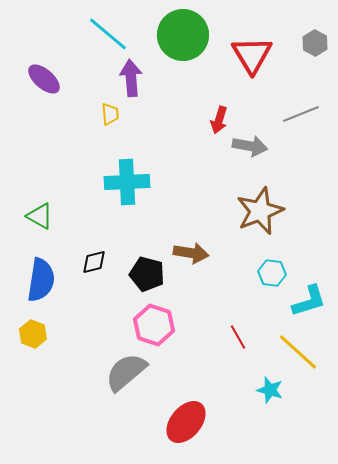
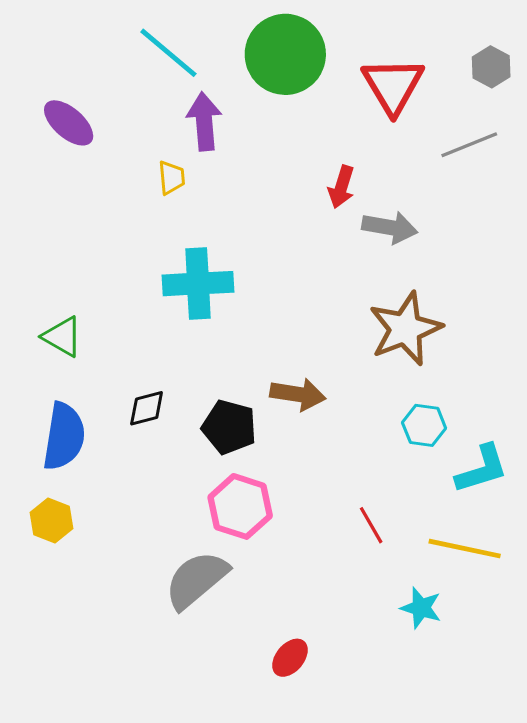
gray line: (301, 114) -> (469, 145), moved
yellow line: (298, 352) -> (465, 549), turned -30
red ellipse: (186, 422) -> (290, 658), size x0.6

